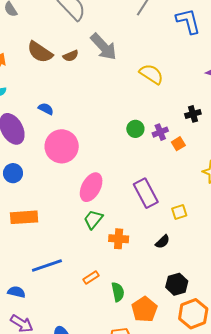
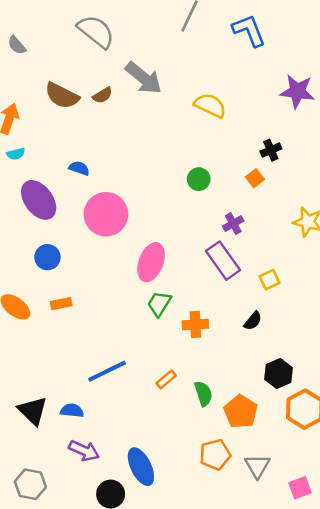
purple cross: (160, 132) -> (233, 224), moved
orange square: (178, 144) -> (255, 178), moved
orange rectangle: (24, 217) -> (61, 304), moved, size x0.6

